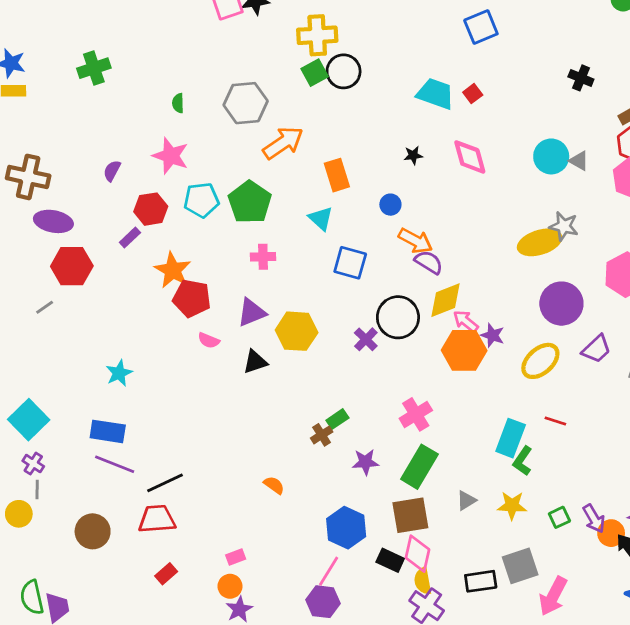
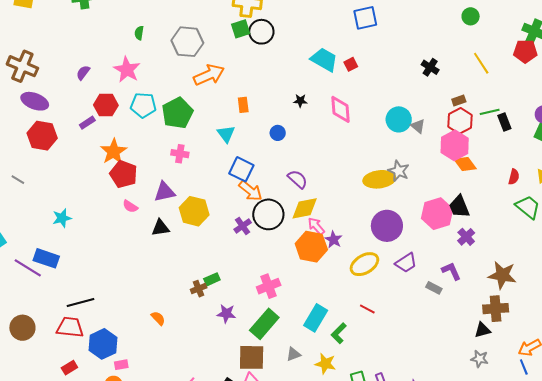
orange rectangle: (337, 175) -> (243, 105), size x0.7
orange arrow: (415, 241) -> (250, 191), moved
gray line: (45, 307) -> (18, 180), moved, turned 56
cyan rectangle: (511, 438) -> (316, 318), moved
purple line: (115, 464) -> (28, 268), moved
blue hexagon: (346, 528) -> (103, 344), moved

